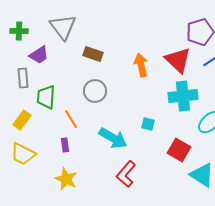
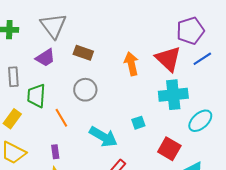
purple trapezoid: (39, 55) -> (45, 58), moved
cyan square: (148, 124) -> (138, 123), turned -32
purple rectangle: (65, 145) -> (55, 152), moved

